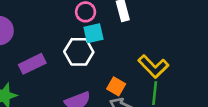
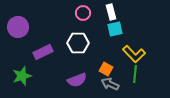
cyan square: (93, 33) -> (115, 29), moved

